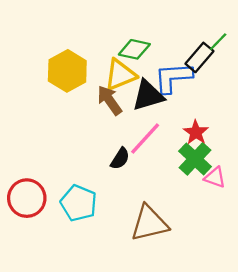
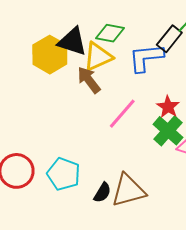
black triangle: (148, 95) -> (72, 42), moved, turned 36
black semicircle: (120, 159) -> (102, 193), moved

